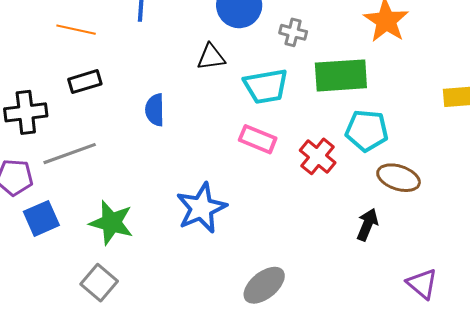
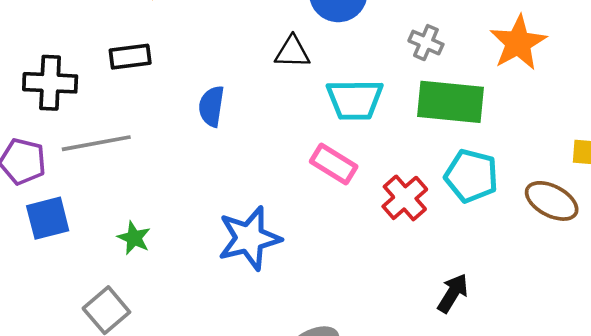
gray cross: (293, 32) -> (426, 43), moved
brown ellipse: (399, 178) -> (552, 201), moved
green star: (111, 223) -> (134, 238), size x0.6

